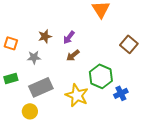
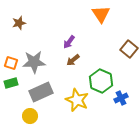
brown star: (45, 36) -> (19, 23), moved
orange square: (11, 43) -> (11, 63), moved
gray star: (34, 57) -> (34, 62), size x1.6

